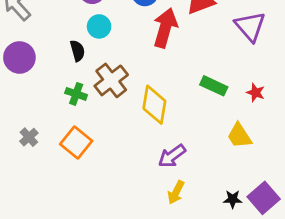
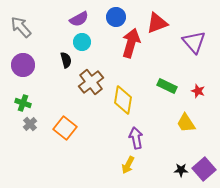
green cross: (76, 94) -> (23, 103), moved
purple arrow: (172, 156) -> (136, 138), turned 115
yellow arrow: (176, 192) -> (128, 165), moved

